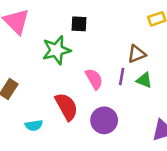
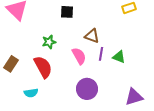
green star: (56, 50) -> (49, 42), moved, size x0.6
brown triangle: (137, 54) -> (92, 36), moved, turned 42
red semicircle: (66, 107) -> (43, 67), moved

